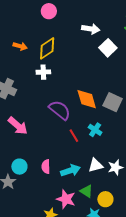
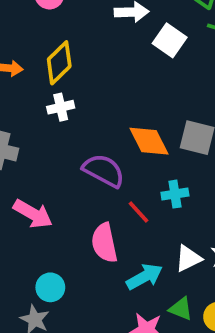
cyan cross: (95, 130) -> (175, 194), turned -32
pink semicircle: (46, 167) -> (104, 243), moved, size x1.5

